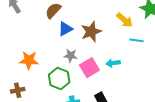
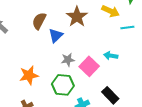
brown star: (91, 32) -> (77, 17), moved
cyan arrow: (113, 63) -> (111, 56), turned 32

